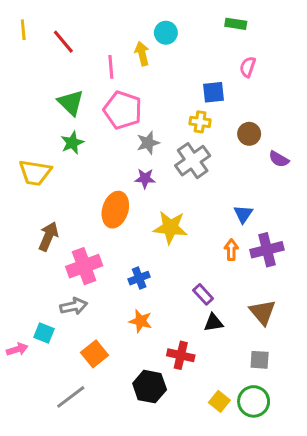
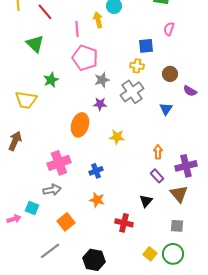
green triangle: (71, 103) -> (35, 44), moved
blue triangle: (243, 214) -> (166, 109), moved
yellow star: (170, 227) -> (117, 137), size x0.7
brown arrow: (48, 236) -> (15, 141), moved
purple cross: (267, 250) -> (186, 166), moved
purple rectangle: (203, 294) -> (157, 176), moved
black triangle: (213, 323) -> (146, 201), turned -40
black hexagon: (150, 387) -> (94, 260), moved

